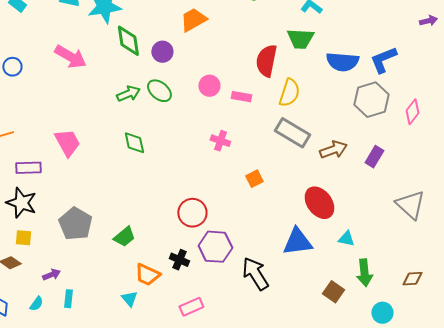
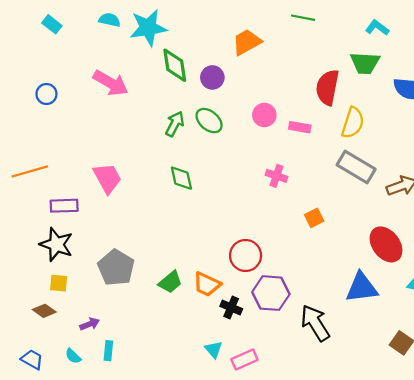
green arrow: (128, 94) -> (175, 124), turned -40
orange trapezoid: (147, 275) -> (207, 284), moved
cyan triangle: (129, 299) -> (213, 349), moved
cyan semicircle: (36, 304) -> (73, 356), turned 98

